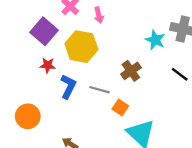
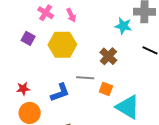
purple square: (44, 31) -> (28, 38), size x0.6
red star: (48, 65) -> (23, 89), moved
blue L-shape: (68, 86) -> (60, 92), moved, turned 55

